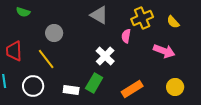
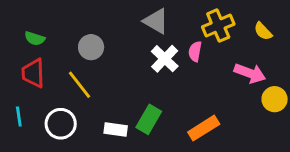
green semicircle: (23, 12) -> (35, 38), moved
white cross: (105, 56) -> (165, 59), moved
yellow circle: (175, 87) -> (275, 99), moved

